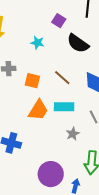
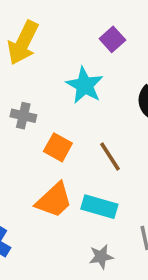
purple square: (59, 21) -> (112, 39), moved
cyan star: (37, 43) -> (85, 85), size x1.5

